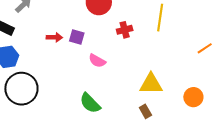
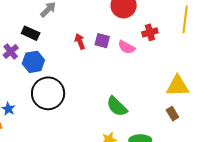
red arrow: (54, 37) -> (80, 41), turned -112
pink semicircle: (97, 61) -> (127, 47), moved

